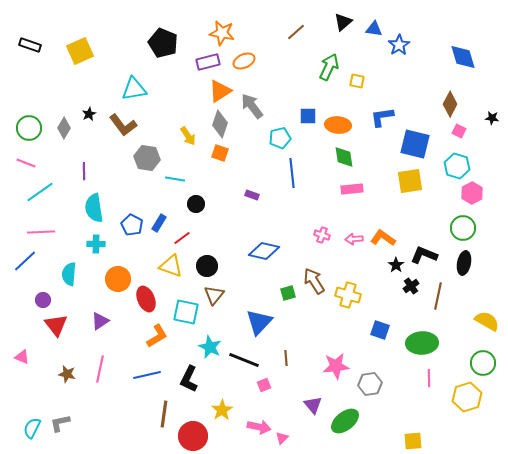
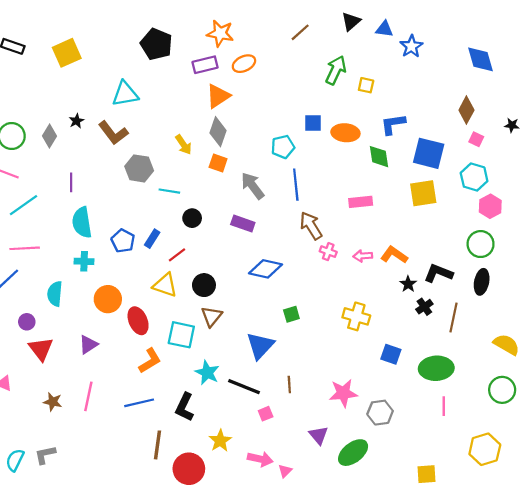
gray arrow: (252, 106) -> (253, 186), moved
green diamond: (344, 157) -> (379, 157), moved
purple rectangle: (252, 195) -> (243, 224), moved, size x1.5
brown arrow: (314, 281) -> (311, 226), moved
yellow hexagon: (467, 397) -> (485, 449), moved

